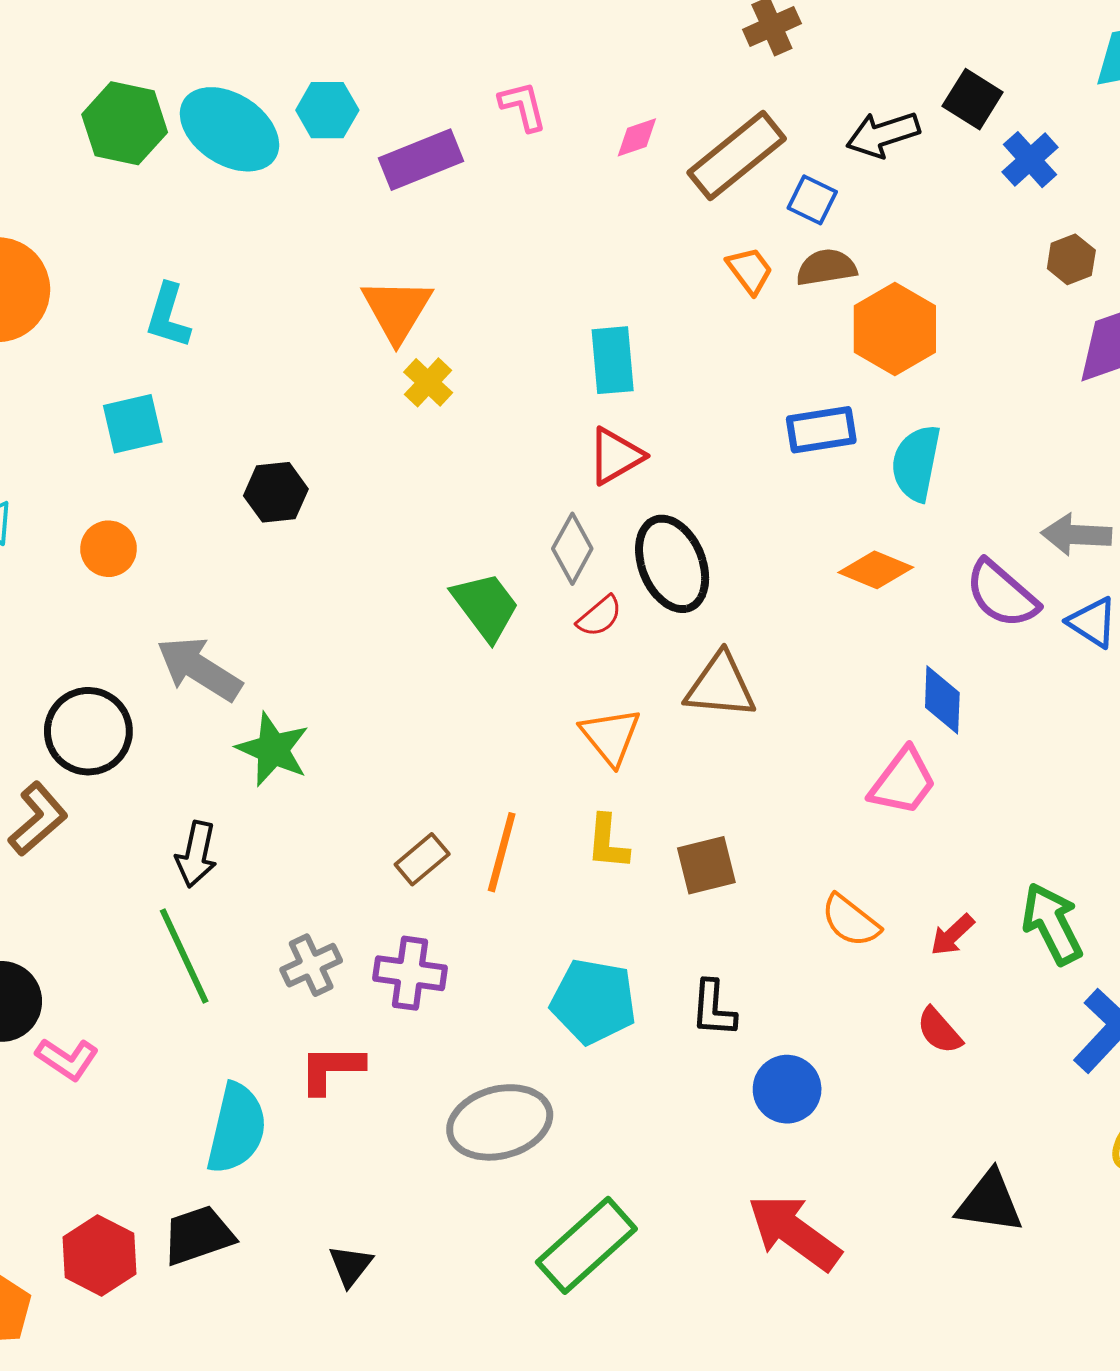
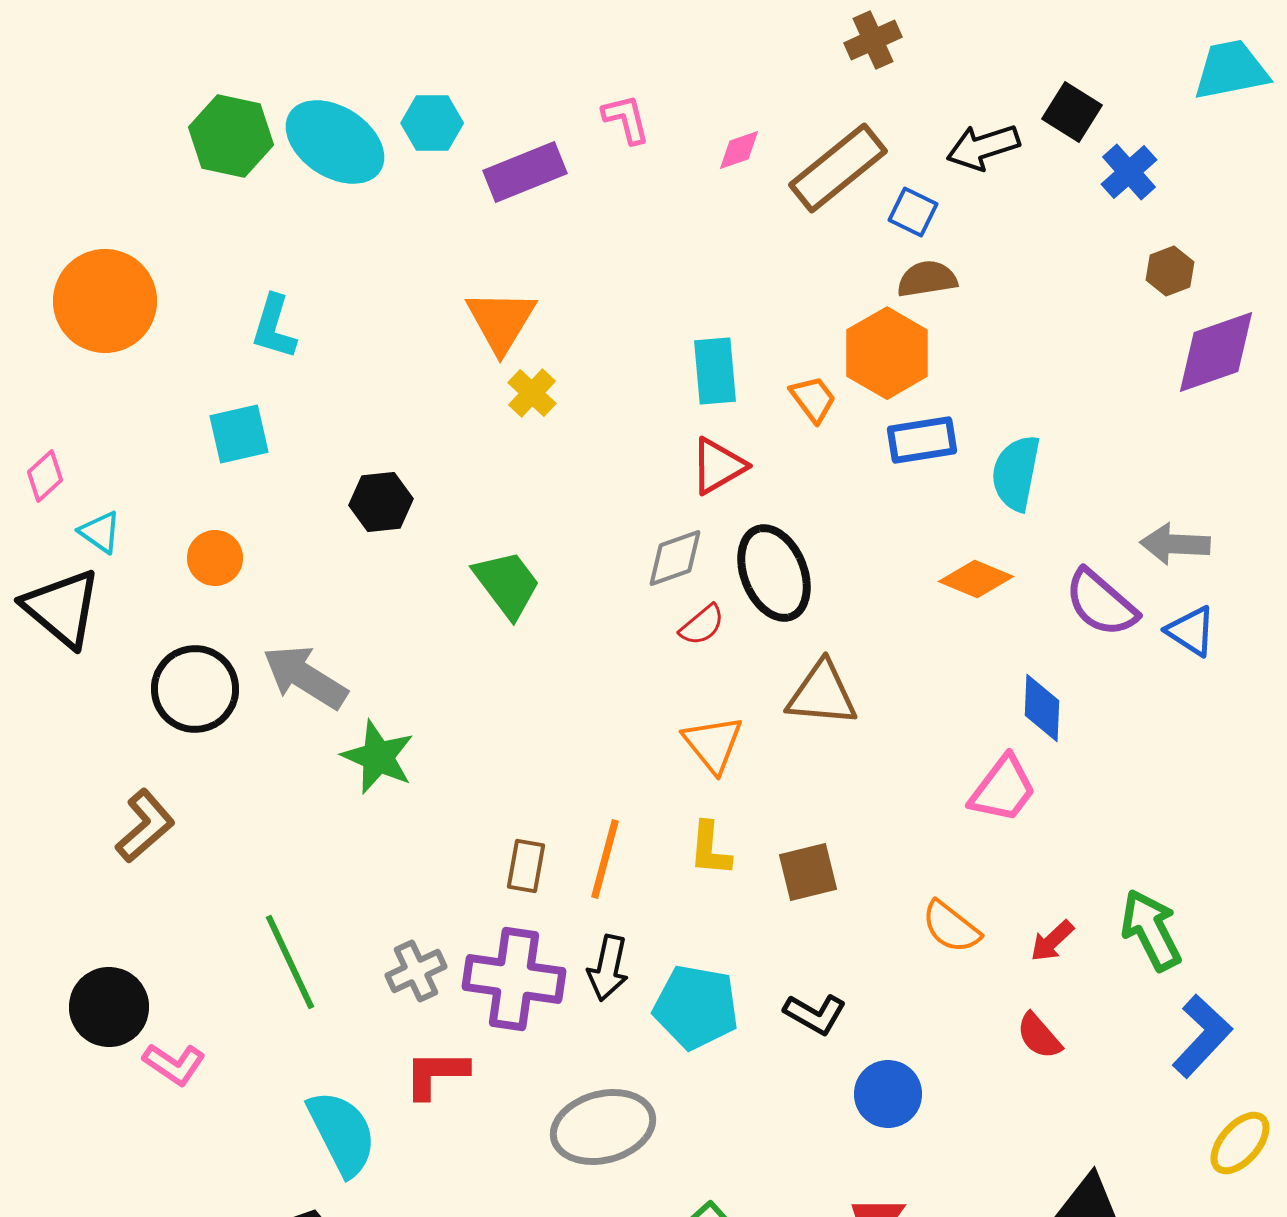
orange trapezoid: (750, 270) -> (813, 399), moved
orange hexagon: (895, 329) -> (887, 353), moved
gray diamond: (572, 549) -> (675, 558), turned 42
green trapezoid: (486, 606) -> (507, 584), moved
black circle: (88, 731) -> (195, 689), moved
black arrow: (196, 854) -> (608, 968), moved
brown rectangle: (422, 859) -> (526, 866), turned -40
purple cross: (410, 973) -> (514, 979), size x1.4
black L-shape: (713, 1008) -> (815, 1014), turned -64
cyan semicircle: (237, 1128) -> (342, 1133), turned -40

